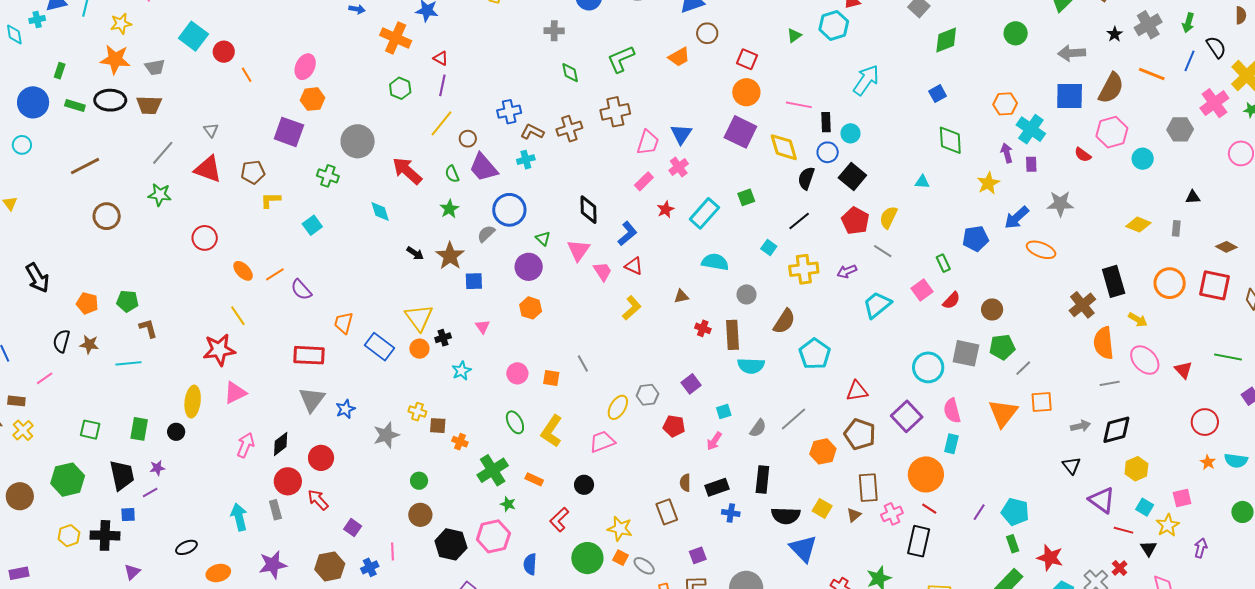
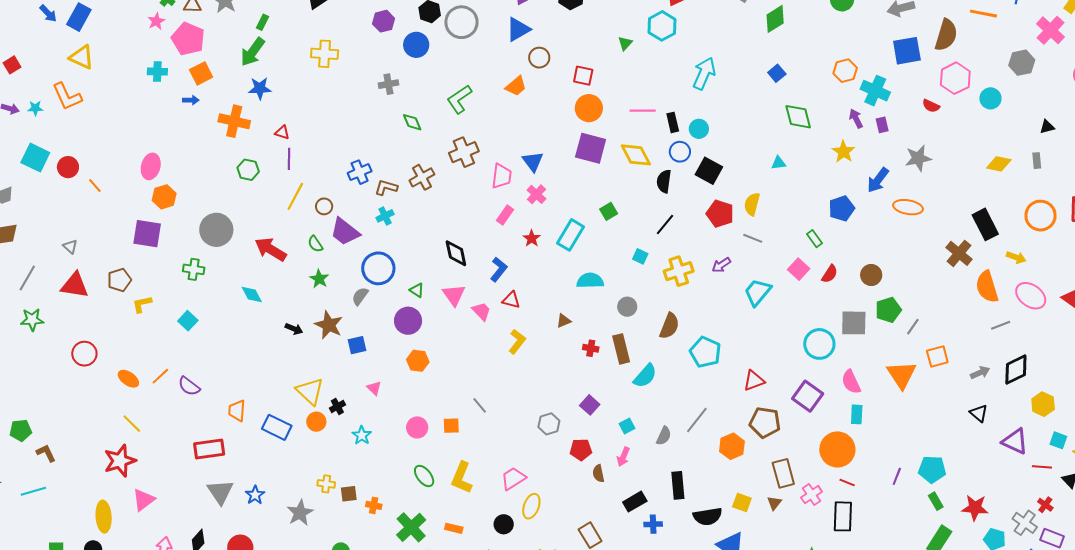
cyan semicircle: (751, 366) -> (645, 376), turned -40
yellow ellipse: (618, 407) -> (531, 506), moved
brown semicircle: (685, 483) -> (598, 473), moved

